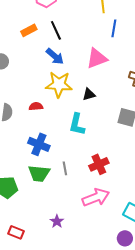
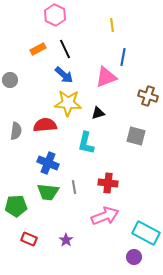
blue line: (114, 28) -> (123, 57), moved
red semicircle: (36, 106) -> (45, 125), size x1.6
red cross: (99, 164) -> (108, 183), turned 30
red rectangle: (16, 232) -> (29, 239), moved

